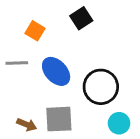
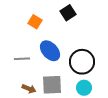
gray line: (17, 63) -> (22, 59), moved
cyan circle: (119, 123) -> (84, 88), moved

